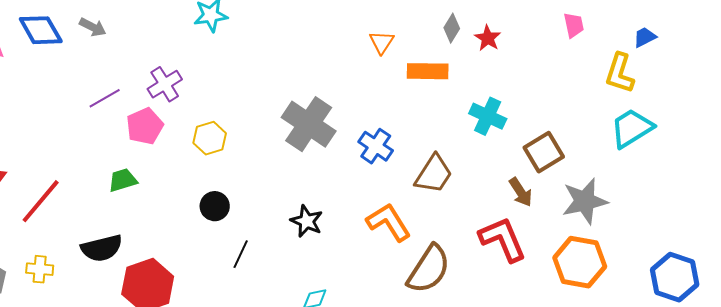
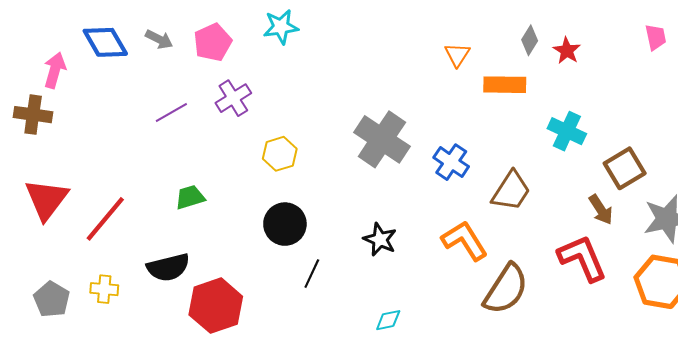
pink pentagon: (145, 126) -> (213, 42), moved
black circle: (215, 206) -> (285, 224), size x1.4

